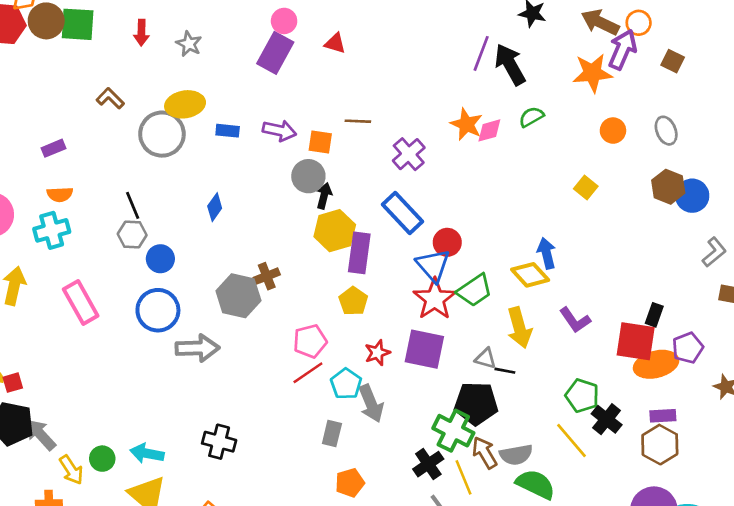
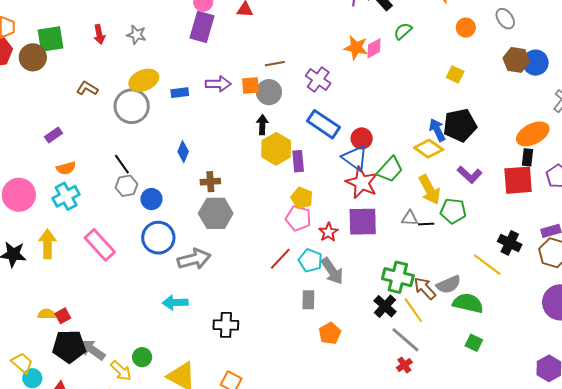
brown circle: (46, 21) -> (33, 57), moved
gray circle: (308, 176) -> (269, 92), moved
purple rectangle: (359, 253) -> (298, 161), size x0.7
brown cross: (267, 276) -> (210, 182), moved, turned 30
pink pentagon: (310, 341) -> (298, 218), moved, turned -30
orange ellipse: (656, 364) -> (533, 134), moved
green pentagon: (582, 396) -> (453, 211), moved
black pentagon: (476, 403) -> (460, 125), moved
cyan arrow: (147, 453) -> (175, 303), moved

